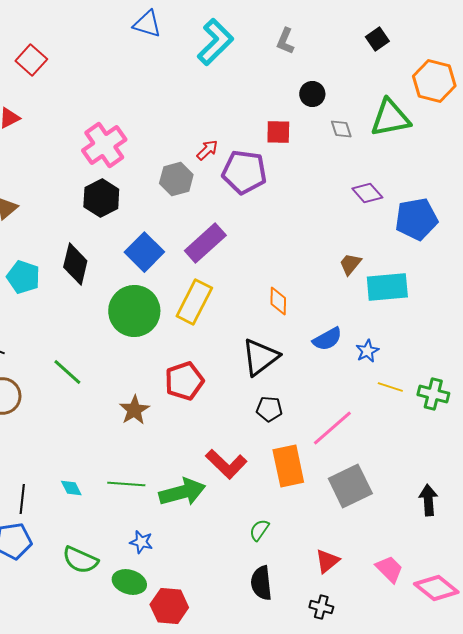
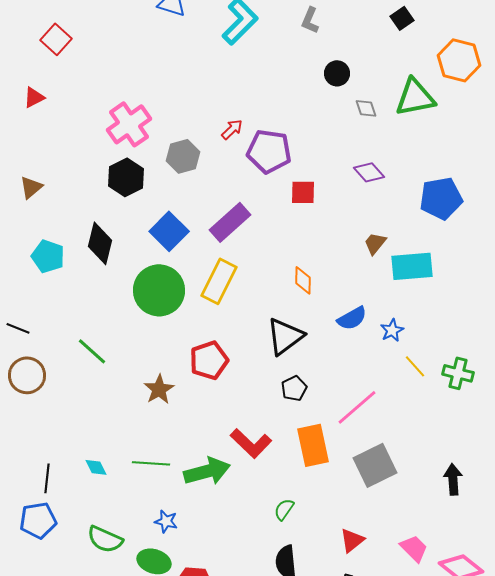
red square: (278, 132) -> (303, 192), moved
gray hexagon: (176, 179) -> (183, 156), moved
purple diamond: (367, 193) -> (369, 172), moved
yellow line: (390, 387) -> (415, 366), turned 30
black pentagon: (269, 409) -> (294, 388), turned -30

